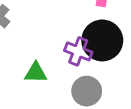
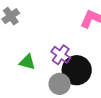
black circle: (102, 40) -> (77, 70), moved

